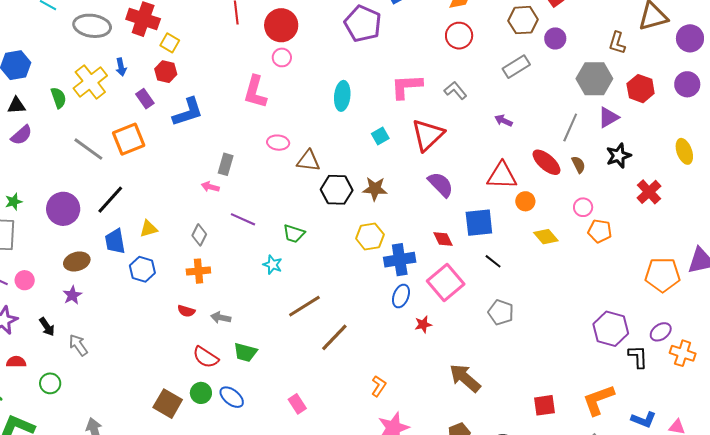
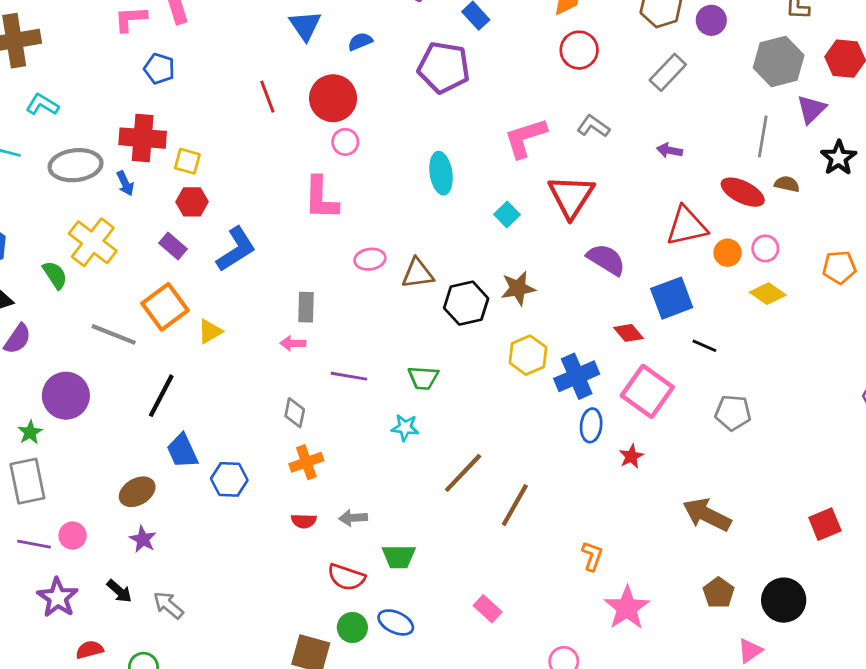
blue arrow: (121, 67) -> (125, 183), moved
brown semicircle: (578, 165) -> (787, 184), turned -36
pink circle: (583, 207) -> (765, 248), moved
purple circle: (63, 209) -> (66, 396), moved
yellow triangle: (149, 229) -> (210, 331), moved

